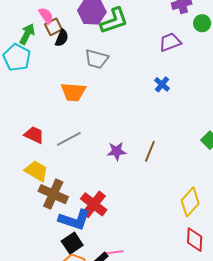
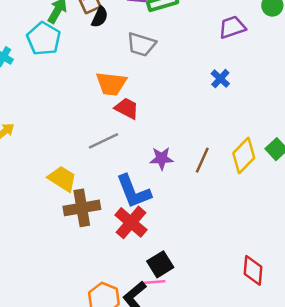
red trapezoid: (34, 135) -> (127, 108), moved
brown cross: (53, 194) -> (82, 208), turned -36
yellow diamond: (190, 202) -> (244, 155), moved
blue L-shape: (74, 220) -> (133, 191), moved, turned 48
black square: (72, 243) -> (160, 264), moved

